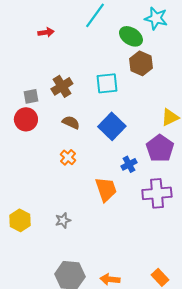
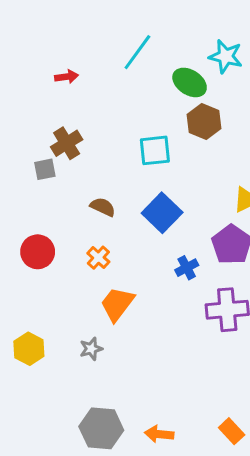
brown cross: (62, 86) -> (67, 143), moved
red circle: (26, 119) -> (38, 252), moved
orange trapezoid: (106, 189) -> (117, 304), moved, turned -124

